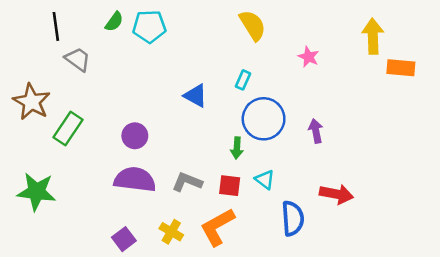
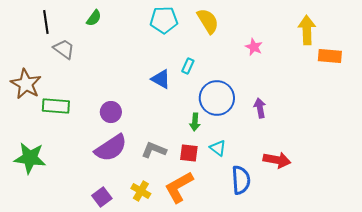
cyan pentagon: (149, 26) -> (164, 20), moved
cyan rectangle: (243, 80) -> (188, 66), moved
green rectangle: (68, 128) -> (56, 106), turned 60
purple semicircle: (135, 180) -> (111, 148), turned 140

